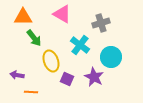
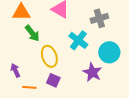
purple arrow: (17, 75) -> (15, 70), turned 56
purple square: (67, 79) -> (53, 80), moved

